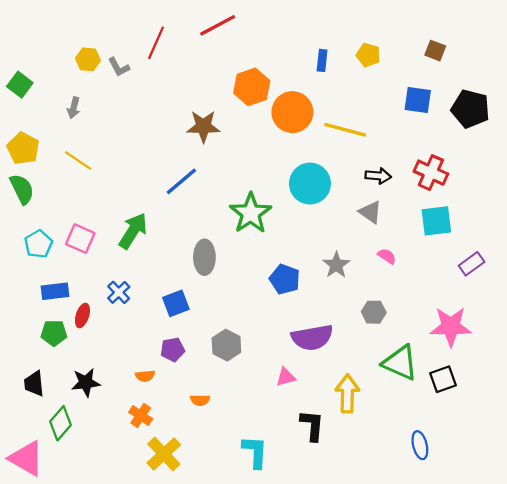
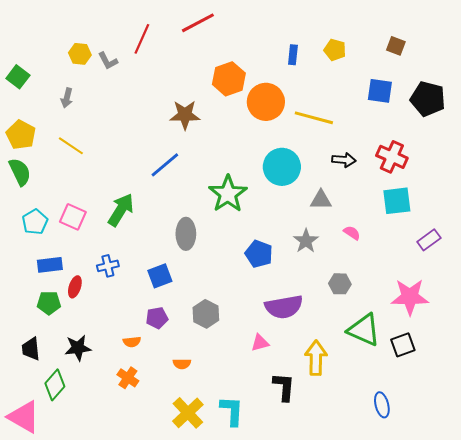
gray triangle: (370, 212) -> (321, 200), moved, turned -35
blue cross: (119, 292) -> (108, 266), turned 30
yellow cross: (164, 454) -> (188, 413), moved

